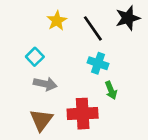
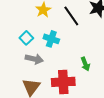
cyan cross: (98, 63) -> (51, 39), moved

